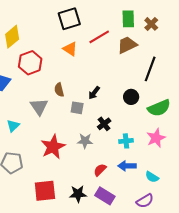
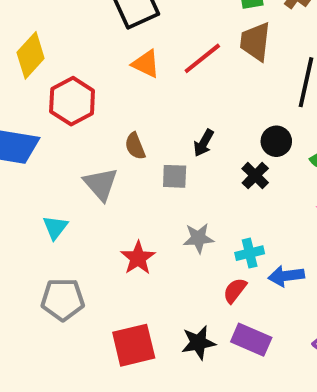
red line: (99, 37) -> (202, 58), moved
brown trapezoid: (127, 45) -> (255, 42), turned -50
black cross: (104, 124) -> (255, 176), moved
cyan cross: (126, 141) -> (250, 253), moved
red star: (53, 147) -> (138, 258), size x0.7

